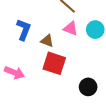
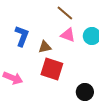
brown triangle: (47, 41) -> (45, 47), turned -32

